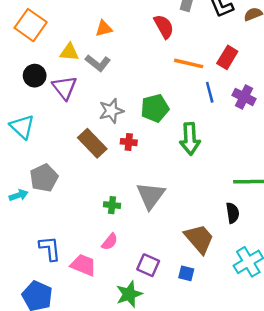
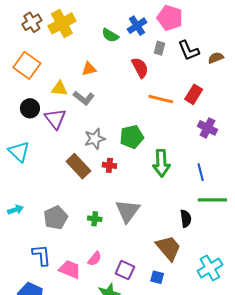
blue line: (210, 92) -> (201, 172), moved
gray pentagon: (44, 178) -> (56, 218), moved
black semicircle: (233, 213) -> (186, 219), moved
pink semicircle: (110, 242) -> (95, 259), moved

